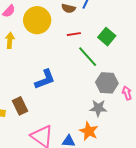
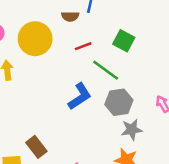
blue L-shape: (45, 79) -> (80, 96), moved
gray hexagon: (107, 83) -> (119, 102), moved

